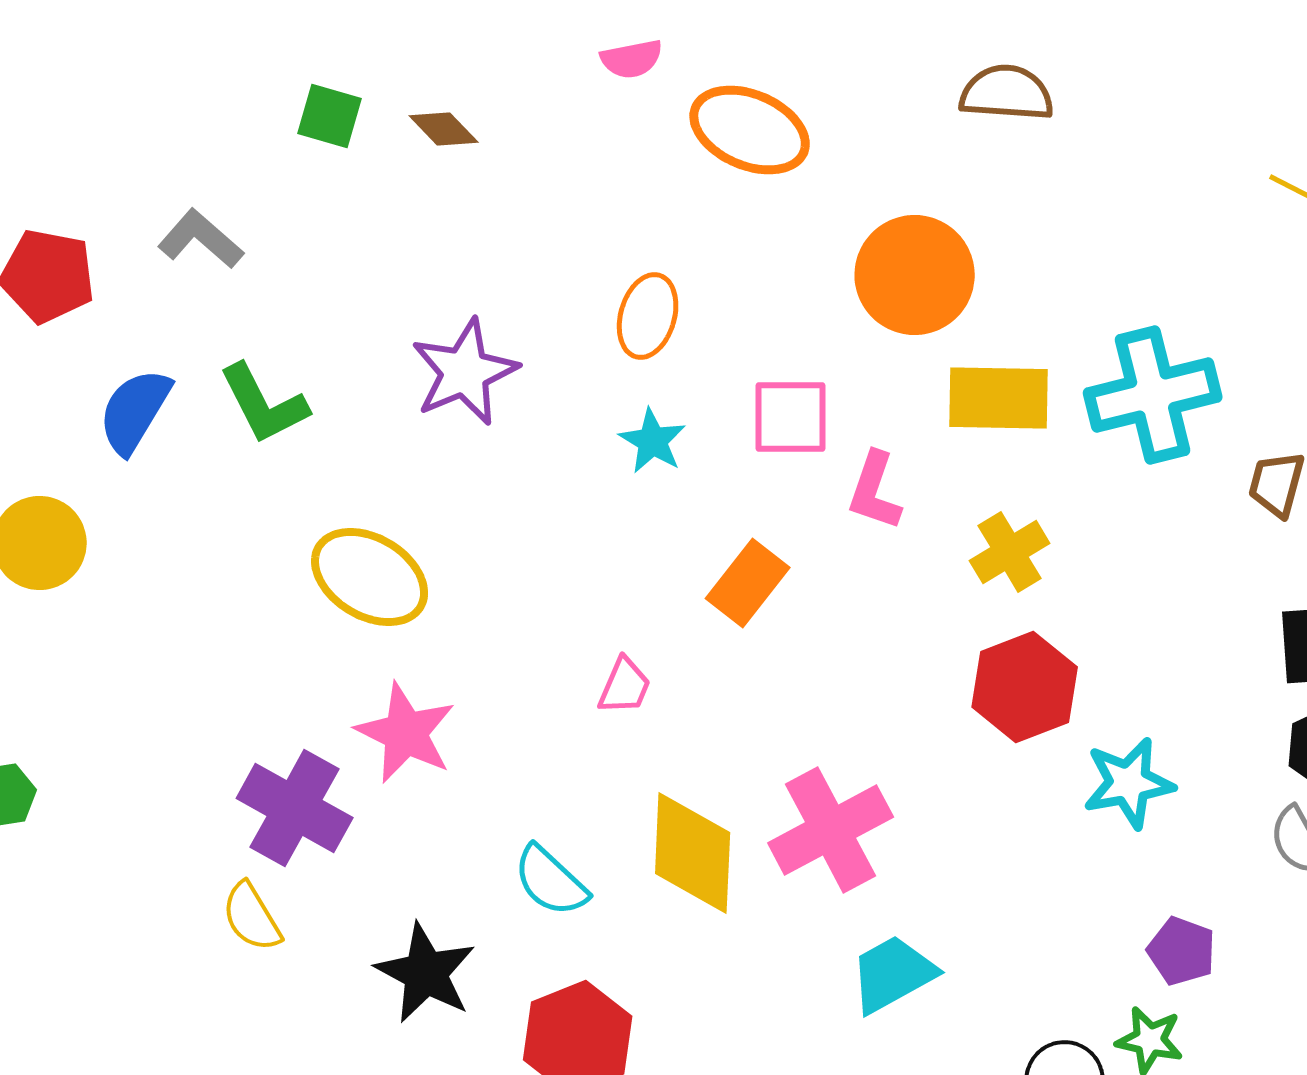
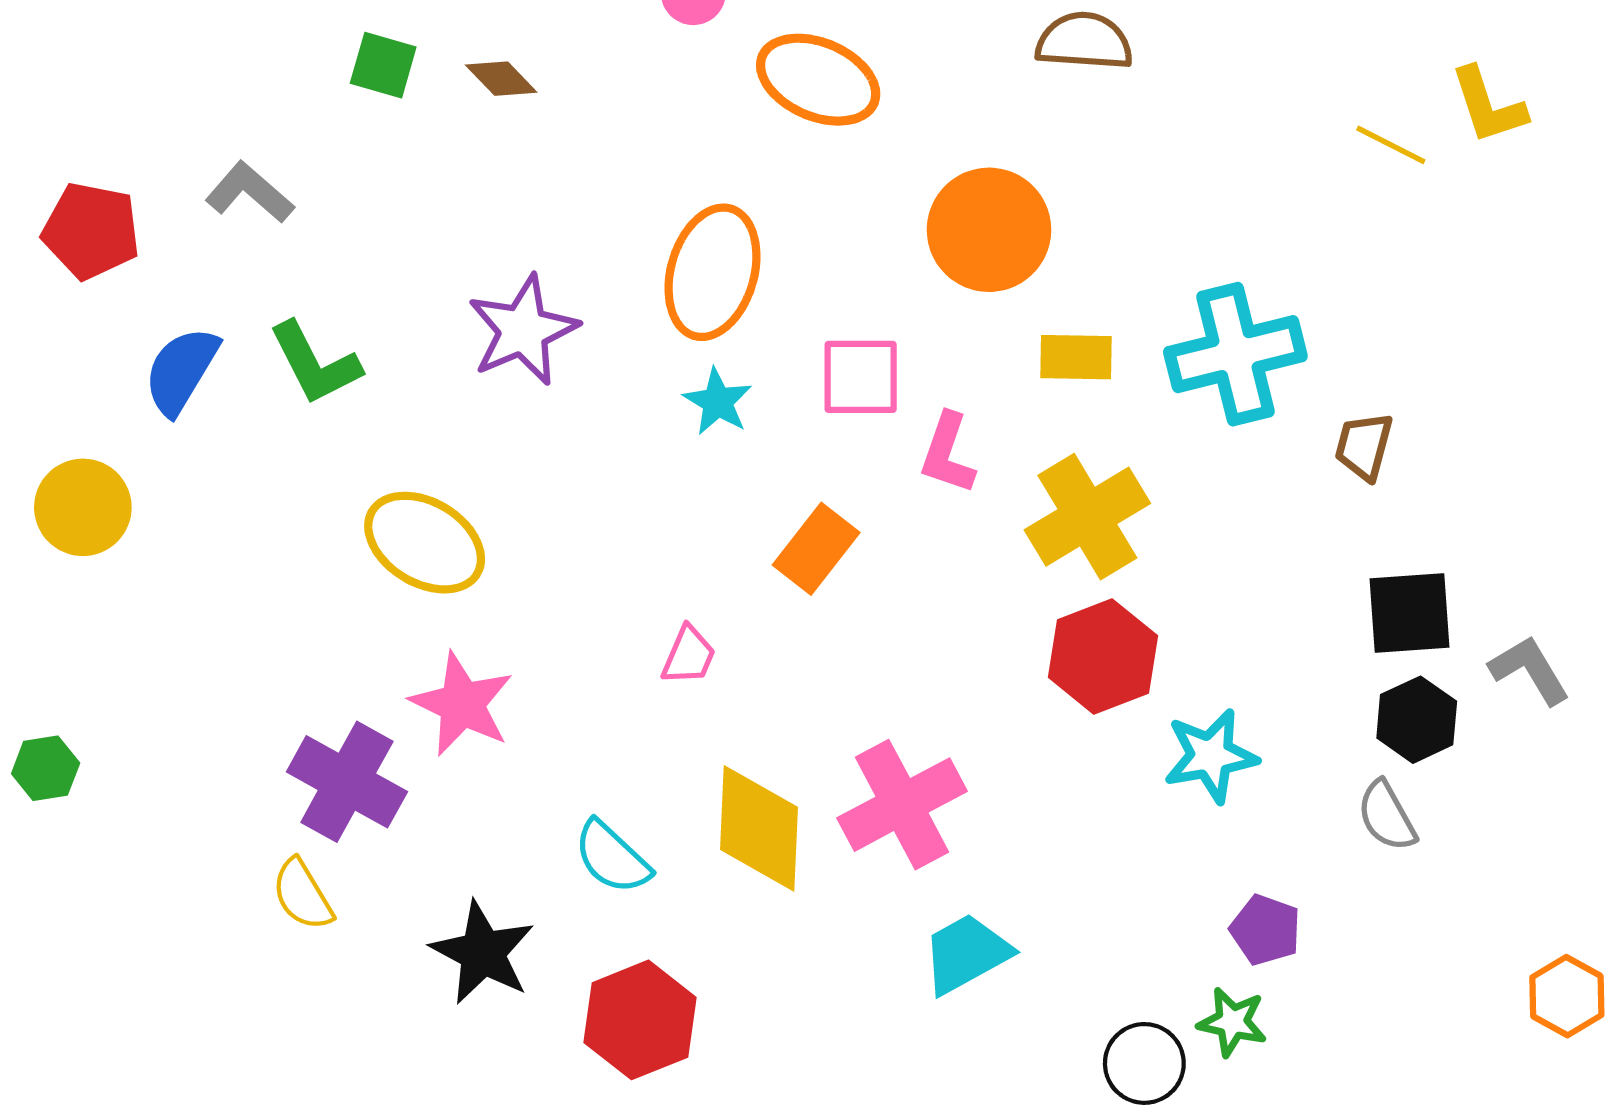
orange ellipse: (648, 316) -> (712, 272), size x1.5
yellow rectangle: (999, 398) -> (1076, 357), size x0.7
yellow cross: (1010, 552) -> (1087, 517), size x1.5

